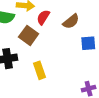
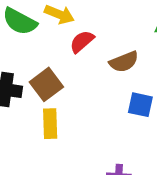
brown square: (29, 35) -> (46, 84), moved

